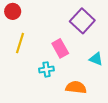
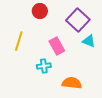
red circle: (13, 11) -> (40, 11), moved
cyan triangle: (96, 59) -> (89, 41), moved

